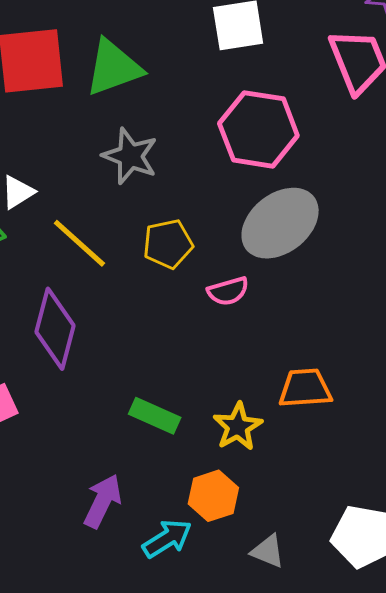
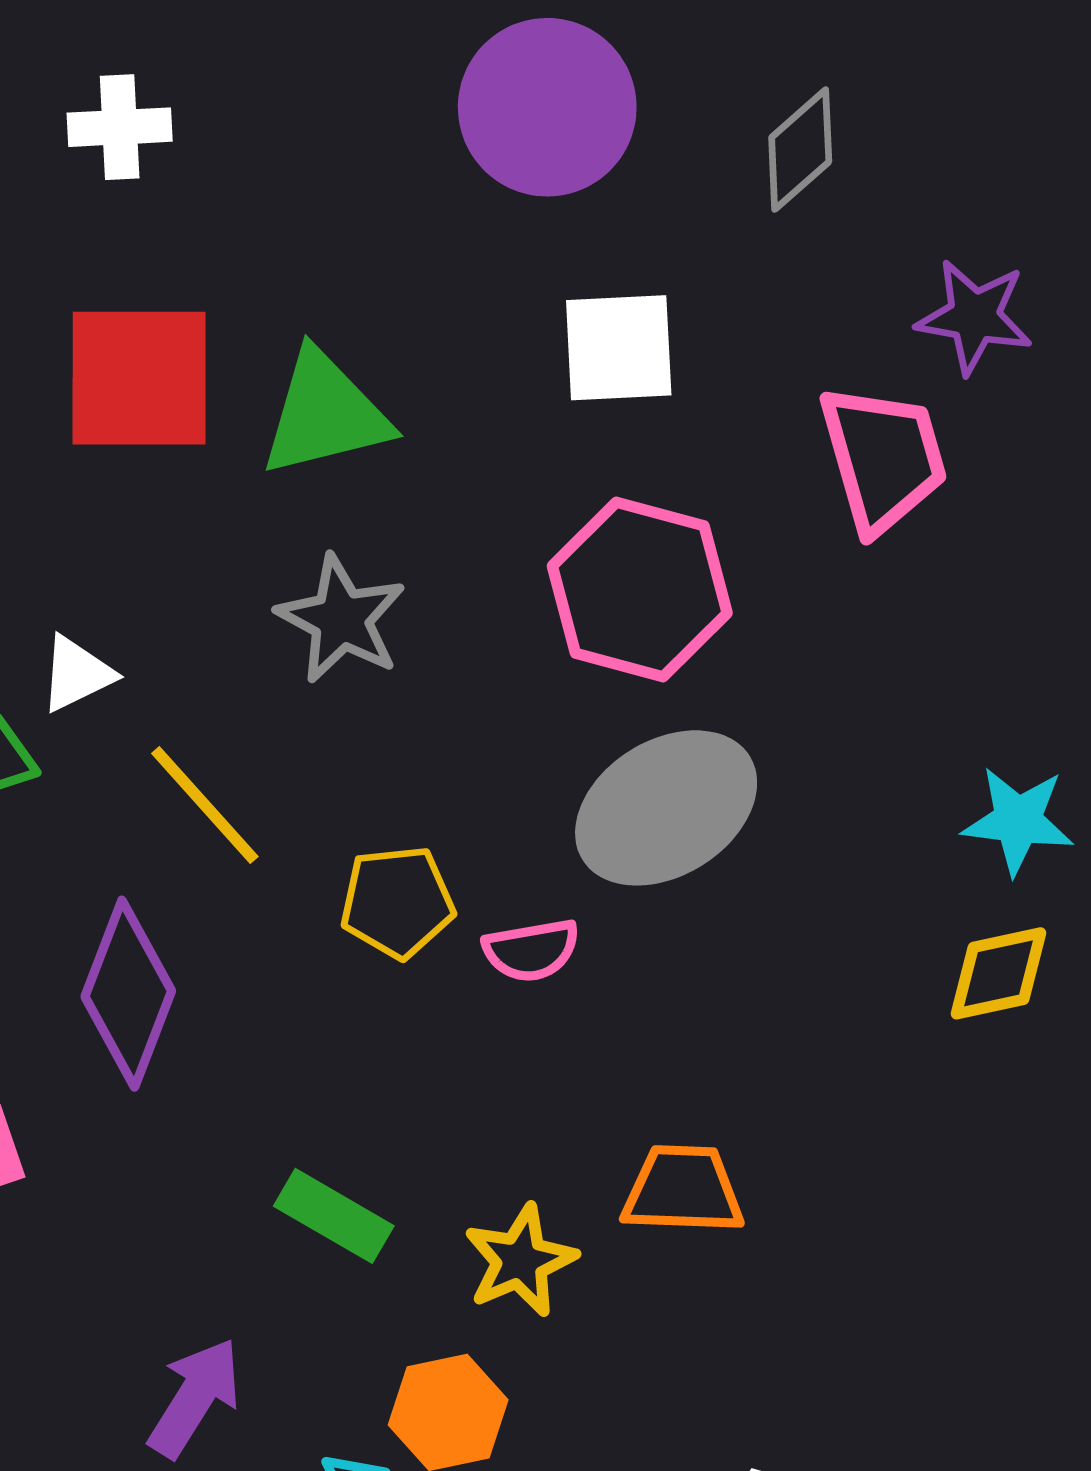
yellow pentagon: (168, 244) -> (397, 902), moved

